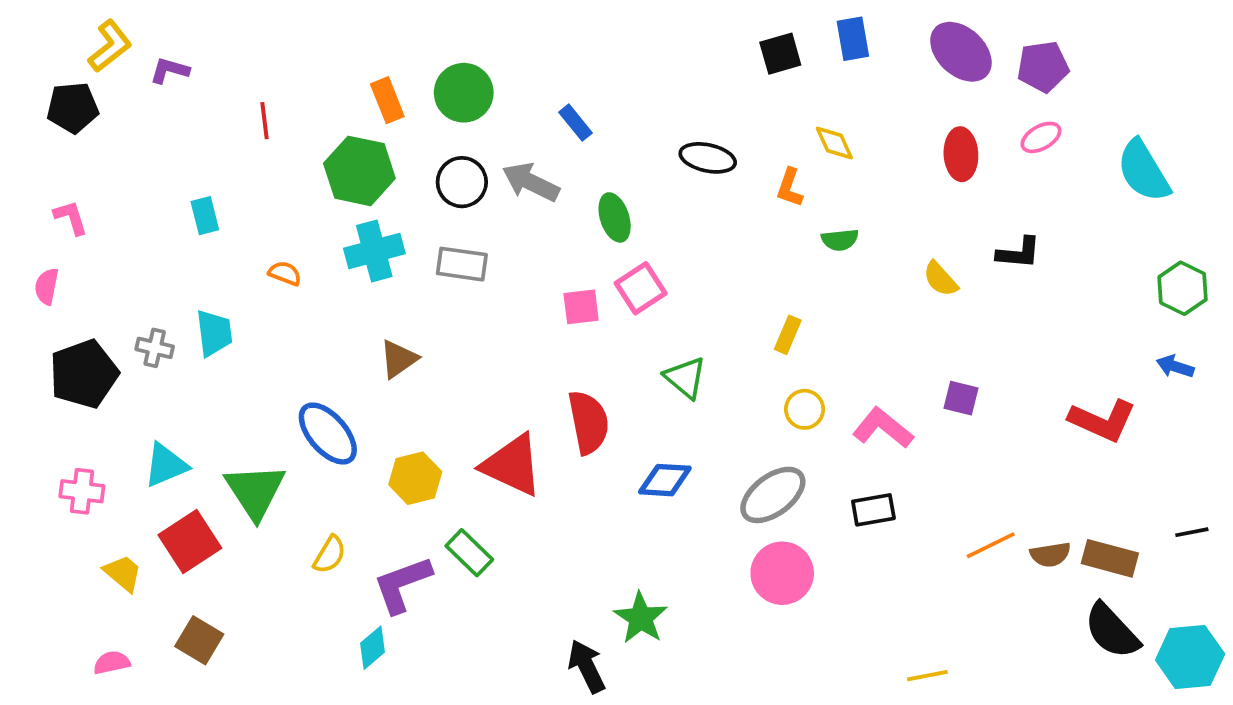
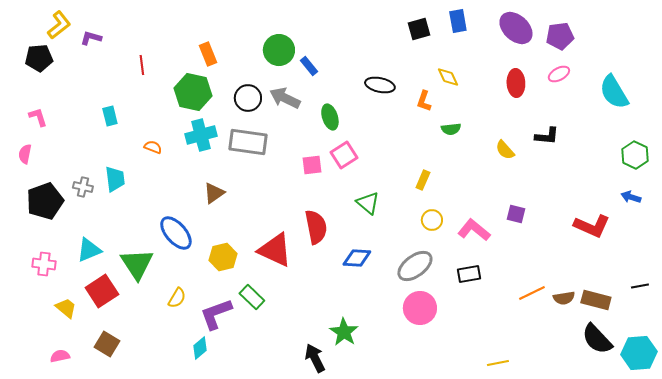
green circle: (464, 93) -> (279, 50), moved
gray rectangle: (462, 264) -> (248, 142), size x1.4

